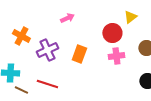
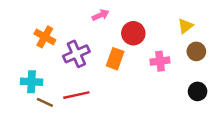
yellow triangle: (130, 17) -> (185, 26), moved
red circle: (112, 33) -> (133, 33), moved
red line: (47, 84) -> (76, 95), turned -30

